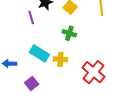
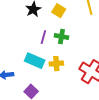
purple line: (31, 17) -> (43, 37), moved, turned 40

